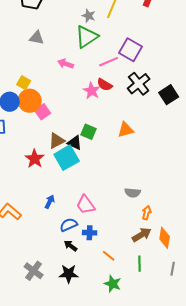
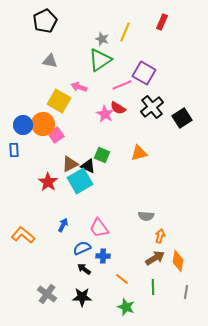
yellow square: (24, 83) -> (59, 101), moved, size x1.6

